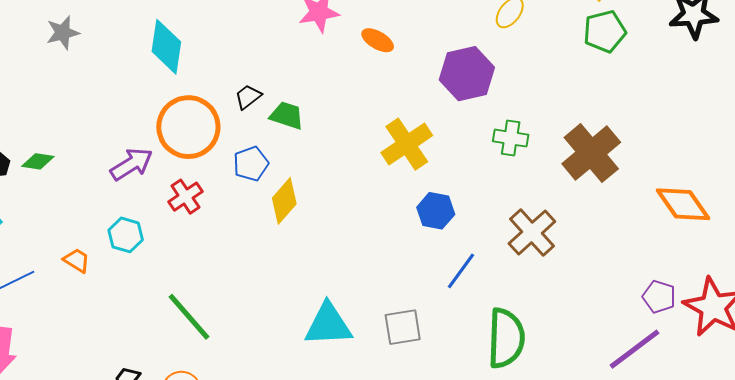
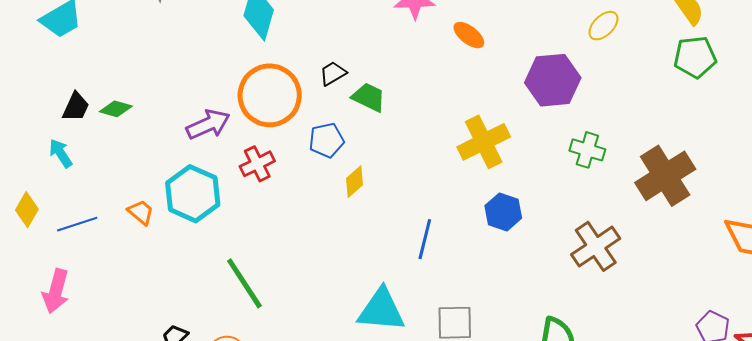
yellow diamond: (284, 201) -> (355, 182), size x0.7
cyan hexagon: (126, 235) -> (193, 194), size x1.6
blue line: (461, 271) -> (425, 239), moved, turned -30

